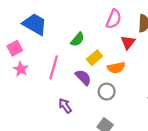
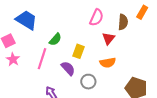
green semicircle: (77, 39) -> (55, 39), moved
yellow rectangle: (95, 58) -> (79, 51), turned -32
orange semicircle: (116, 68) -> (108, 63), moved

